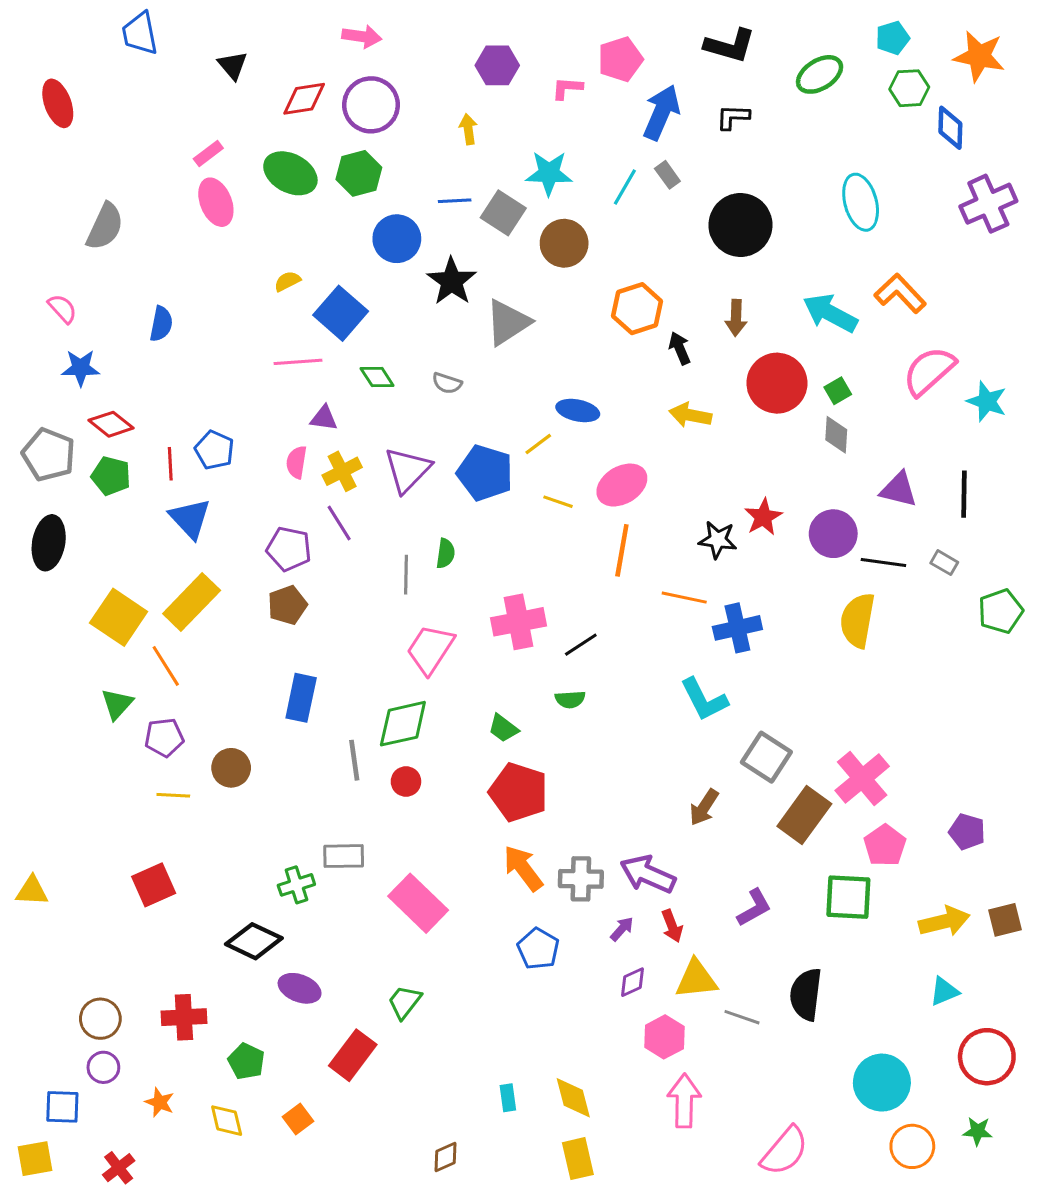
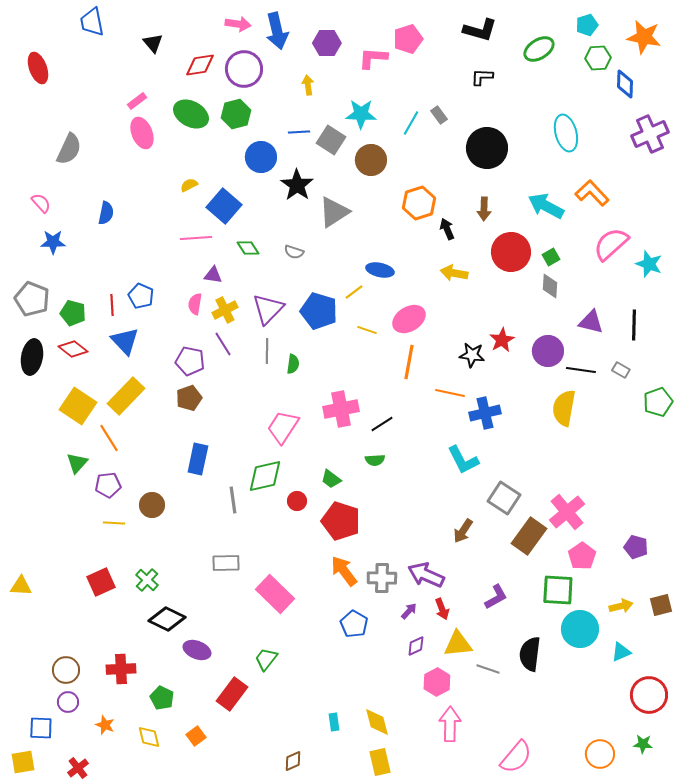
pink L-shape: (567, 88) -> (373, 58), size x1.4
blue arrow: (661, 112) -> (277, 31), moved, turned 144
red diamond: (111, 424) -> (73, 349), moved
gray line: (406, 575) -> (267, 351), moved
red circle: (406, 782) -> (297, 501), moved
green cross: (296, 885) -> (147, 580), moved, turned -30
yellow arrow: (944, 921) -> (621, 606), size x0.7
cyan circle: (882, 1083) -> (580, 629), moved

